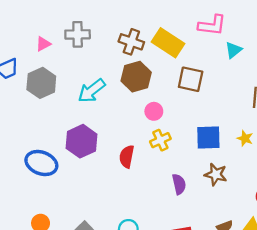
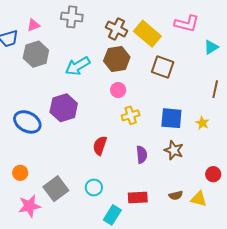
pink triangle: (43, 44) -> (34, 25), moved
cyan triangle: (234, 50) -> (211, 47), moved
pink circle: (154, 111) -> (118, 90), moved
red semicircle: (127, 157) -> (100, 146), moved

